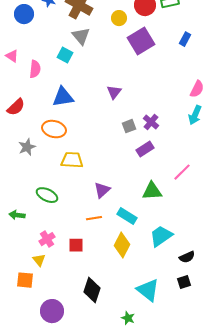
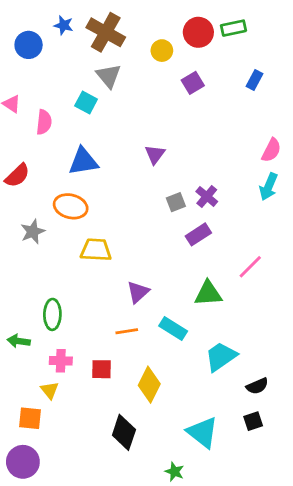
purple square: (141, 41) -> (193, 83), size x0.6
green ellipse: (47, 195) -> (52, 314), moved, turned 65
green arrow: (17, 215) -> (19, 341), moved
pink cross: (47, 239) -> (61, 361), turned 35
yellow diamond: (122, 245) -> (149, 385), moved
purple circle: (52, 311) -> (23, 462), moved

